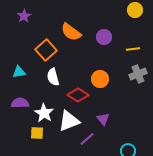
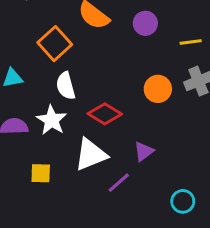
orange circle: (100, 79) -> (158, 89), moved
white star: (44, 113) -> (52, 120), moved
purple triangle: (103, 119) -> (144, 151), turned 32

